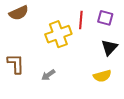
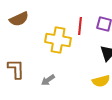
yellow cross: (58, 34) -> (58, 40), turned 30

